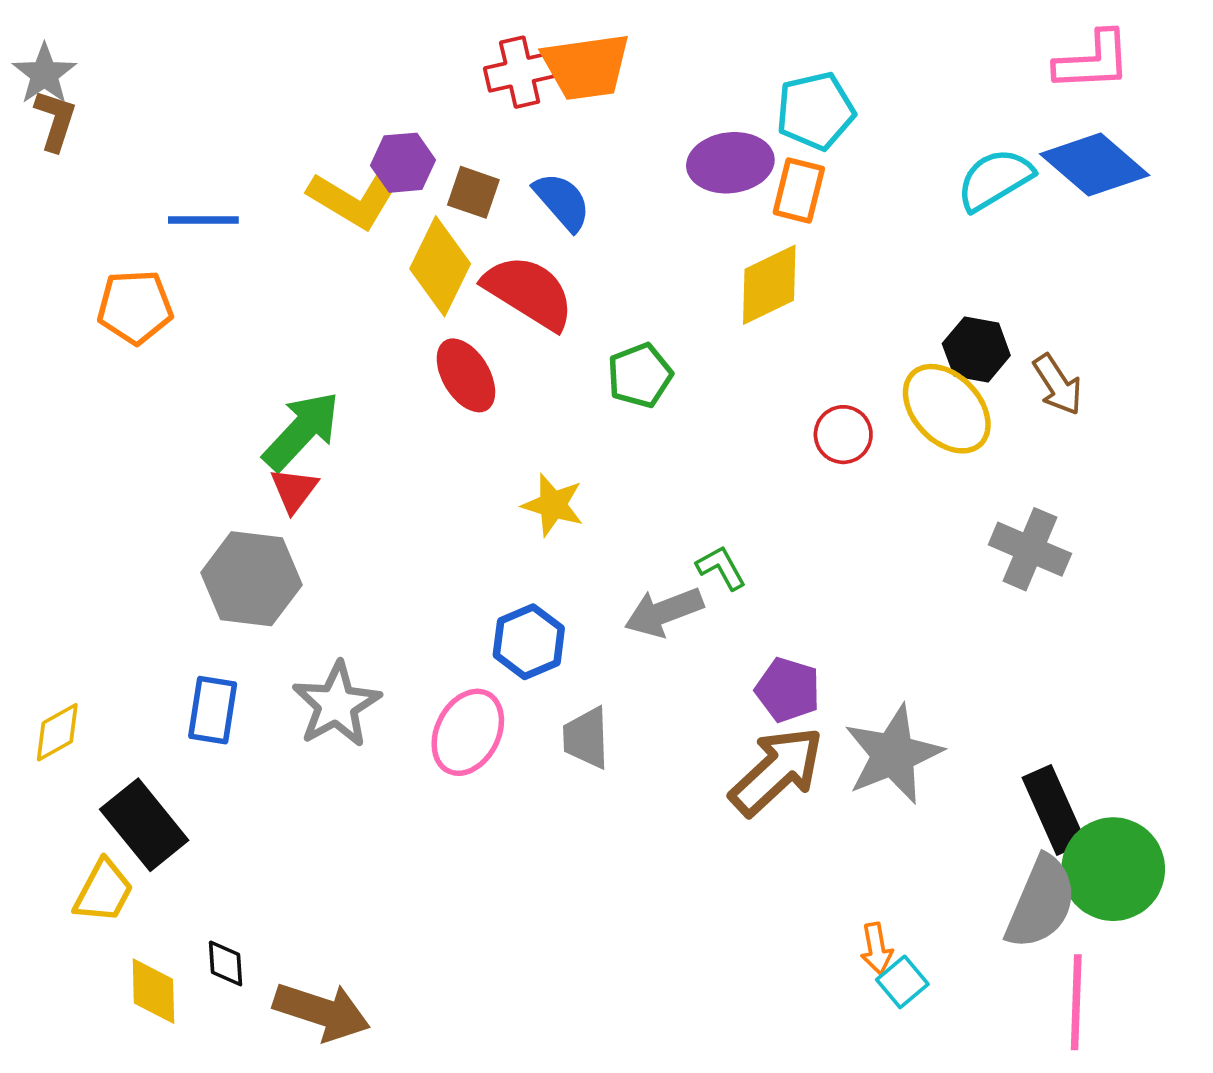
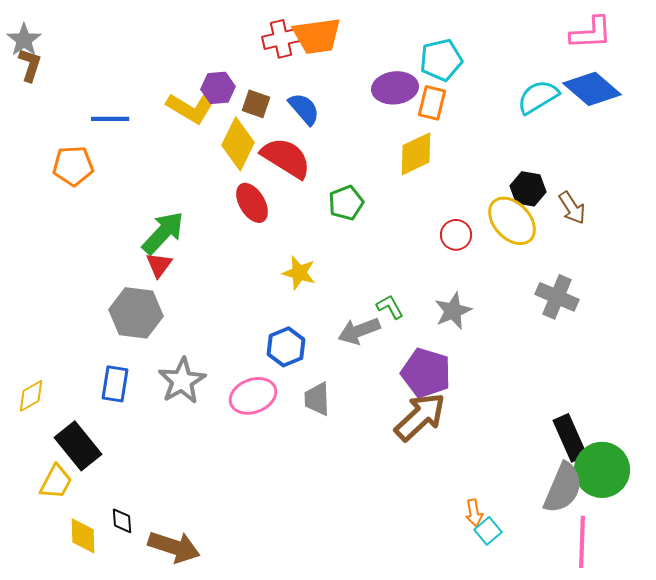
purple pentagon: (788, 690) -> (426, 373), size x1.4
pink ellipse: (468, 732) -> (253, 396), turned 42
gray star: (893, 754) -> (453, 311), moved, size x0.7

